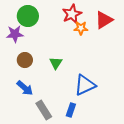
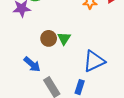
brown circle: (25, 60) -> (49, 38), moved

